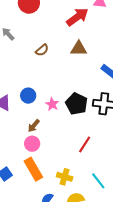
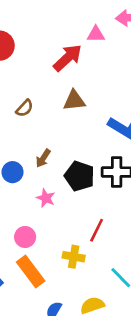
pink star: (52, 104) -> (46, 198), moved
brown arrow: (34, 126) -> (43, 158), moved
yellow cross: (65, 177) -> (74, 257), moved

